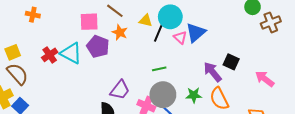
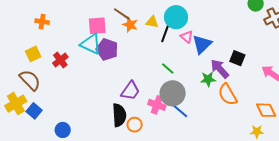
orange star: (120, 32) -> (130, 25), moved
blue triangle: (196, 33) -> (202, 44), moved
yellow square: (13, 52) -> (33, 54), moved
cyan triangle: (71, 53) -> (91, 44), moved
green line: (159, 69) -> (168, 68), turned 56
green star: (194, 95) -> (208, 79), moved

